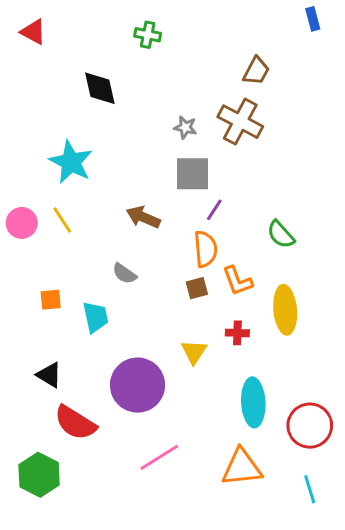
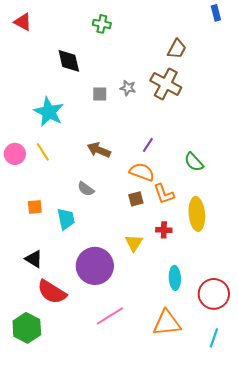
gray square: (193, 174) -> (100, 94), moved, size x0.6
orange semicircle: (206, 249) -> (142, 172), turned -65
cyan ellipse: (253, 402) -> (175, 278), size x0.7
cyan line: (310, 489) -> (214, 338), turned 36

